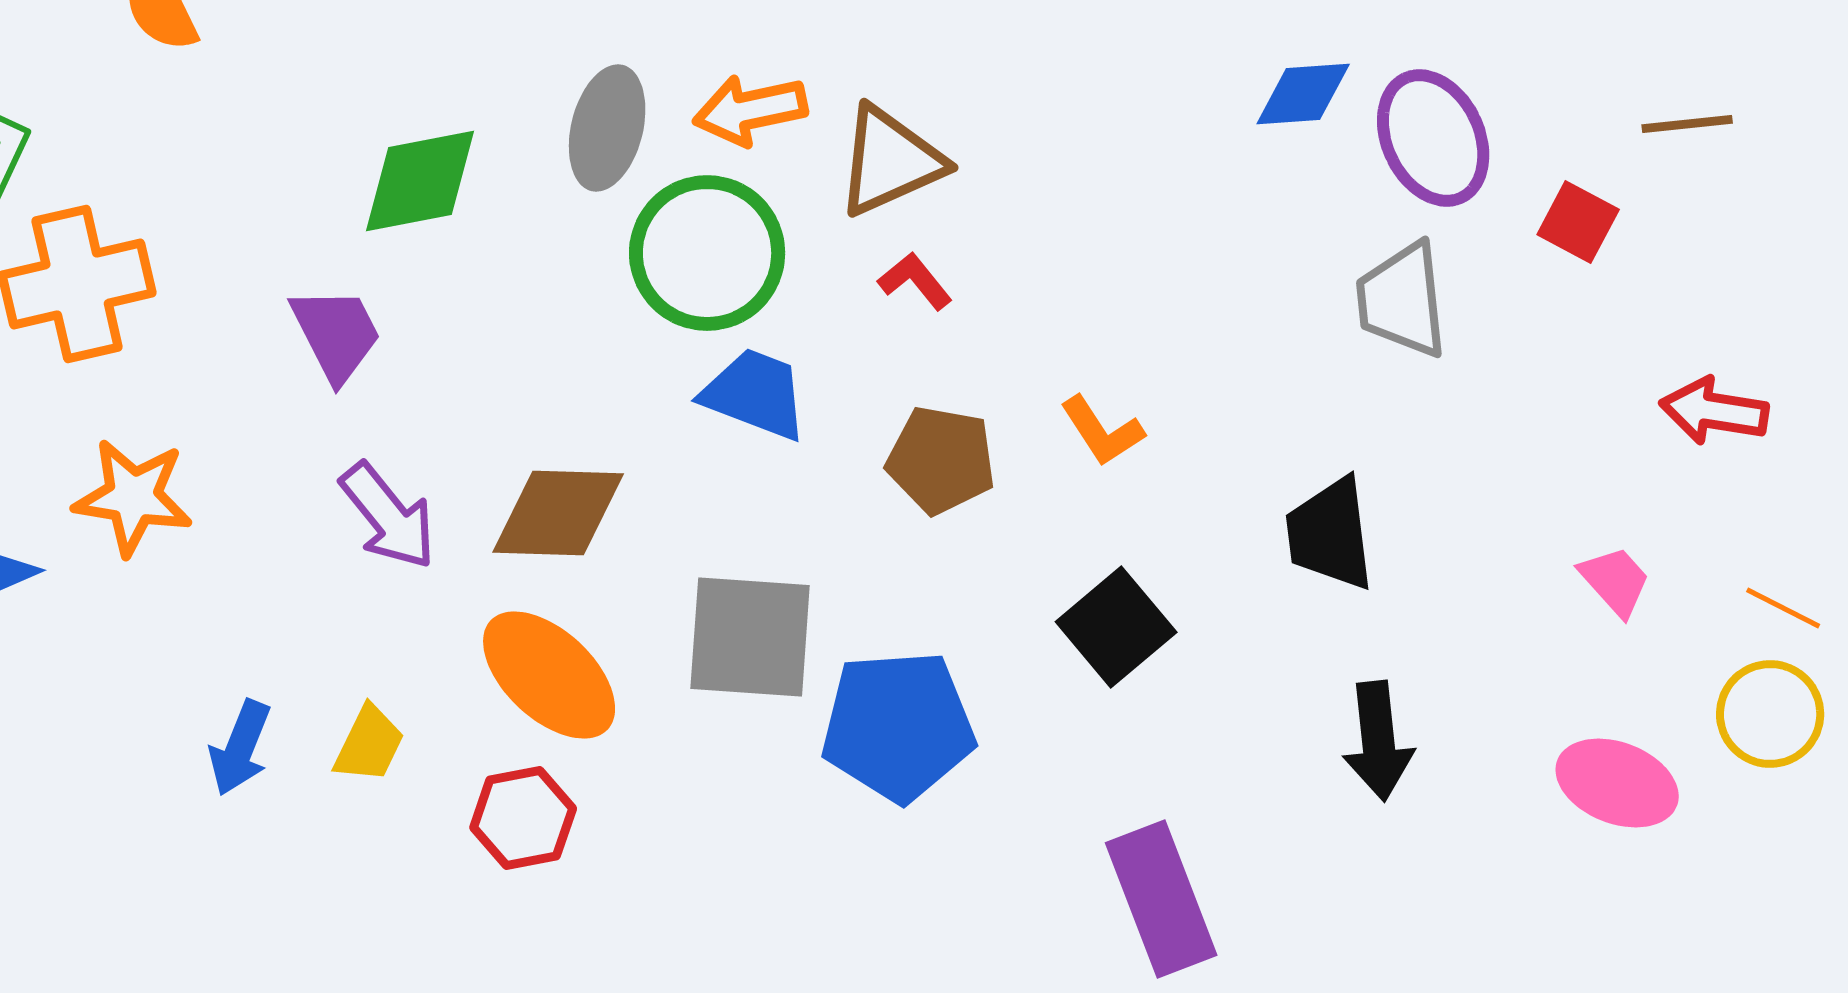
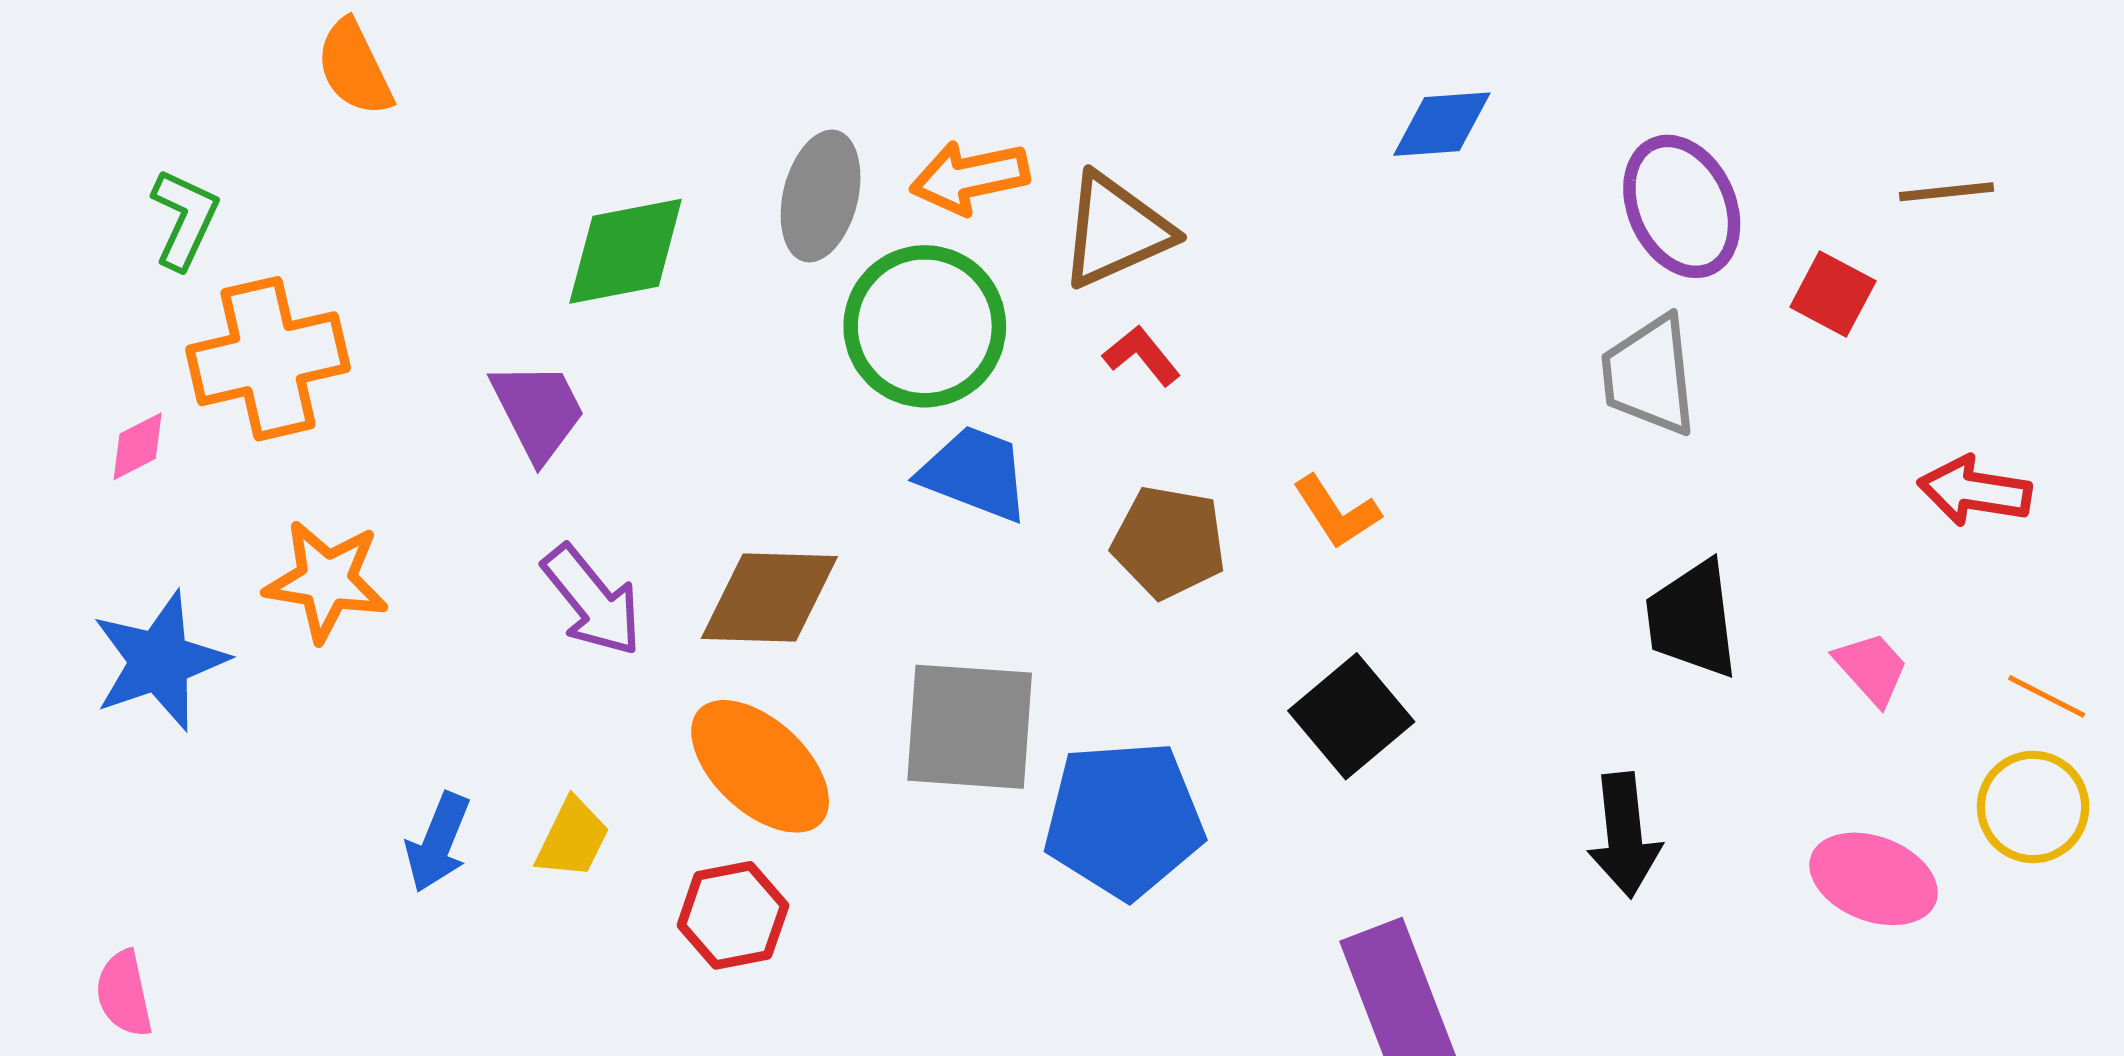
blue diamond: (1303, 94) -> (1442, 124), moved
black trapezoid: (1330, 534) -> (1692, 619), moved

